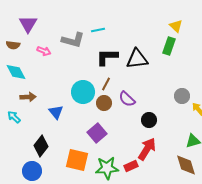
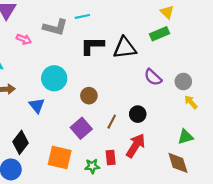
green rectangle: (169, 46) -> (159, 34), turned 48
brown line: (106, 84) -> (112, 122), moved
cyan circle: (83, 92) -> (54, 78), moved
gray circle: (182, 96) -> (183, 82), moved
purple semicircle: (127, 99) -> (153, 77), moved
red rectangle: (131, 166) -> (111, 157), moved, turned -72
green star: (107, 168) -> (92, 166), size x0.6

